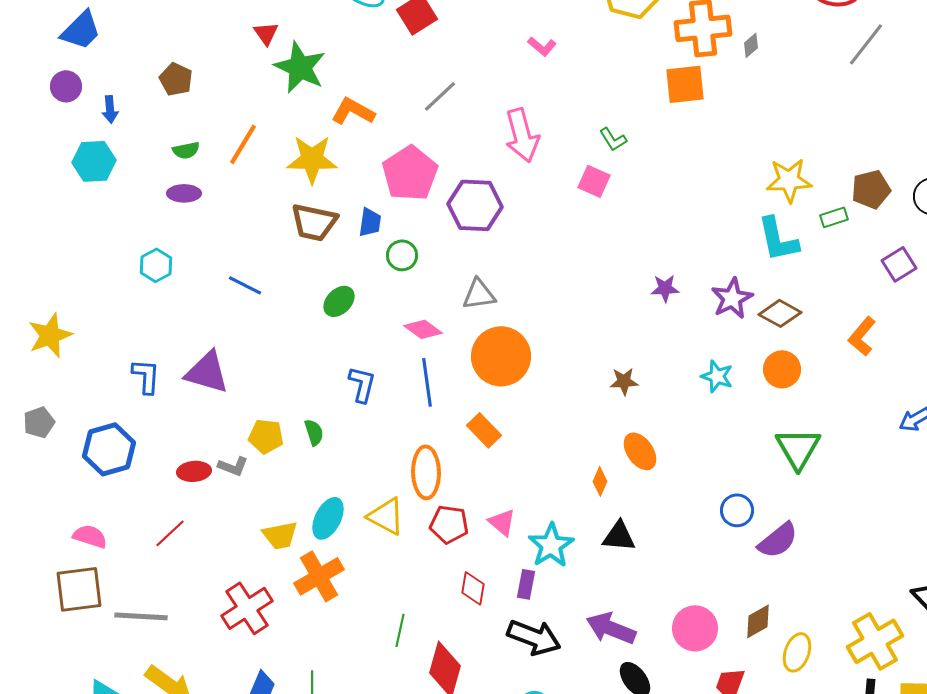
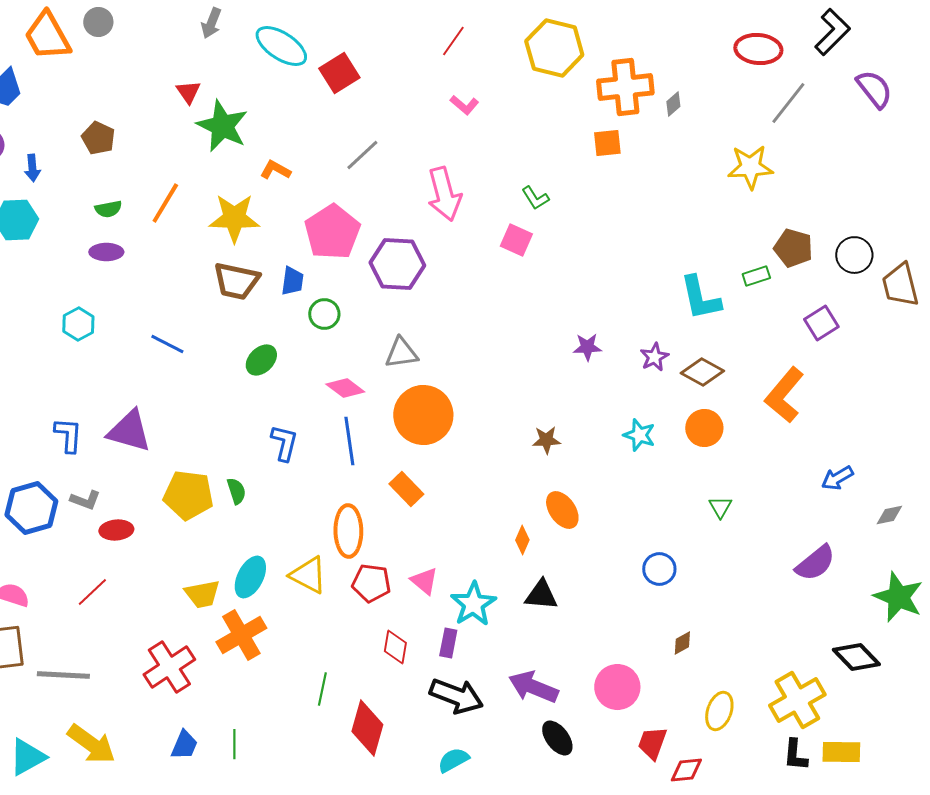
orange square: (685, 84) -> (607, 143), size x0.7
orange L-shape: (353, 111) -> (275, 170), size x0.7
yellow star: (789, 180) -> (750, 167), moved
brown pentagon: (871, 189) -> (793, 248), turned 30
purple star: (732, 298) -> (654, 357), size x0.7
orange L-shape: (862, 336) -> (784, 395), size x1.4
yellow pentagon: (266, 436) -> (188, 495), size x1.4
green triangle: (798, 448) -> (720, 507), size x0.5
gray L-shape: (233, 466) -> (85, 500), moved
purple semicircle: (778, 540) -> (815, 563), moved
brown diamond: (758, 621) -> (682, 643), moved, size x0.7

